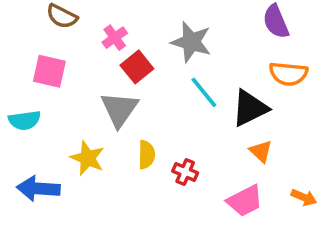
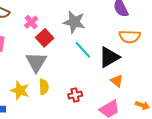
yellow semicircle: (147, 155) -> (44, 87), moved
red cross: (185, 172) -> (75, 95), turned -32

